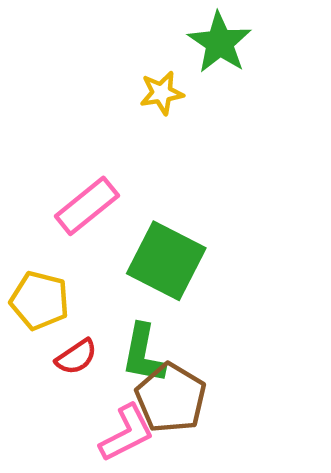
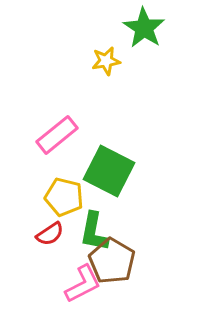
yellow pentagon: (40, 300) -> (64, 197), moved

